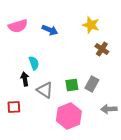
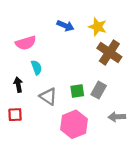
pink semicircle: (18, 26) -> (26, 43), moved
blue arrow: (50, 30) -> (65, 26), moved
brown cross: (102, 49) -> (109, 52), size x1.6
black arrow: (25, 79) -> (18, 85), moved

